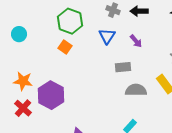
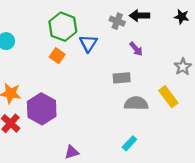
gray cross: (113, 10) -> (117, 21), moved
blue triangle: (107, 36) -> (88, 43), moved

